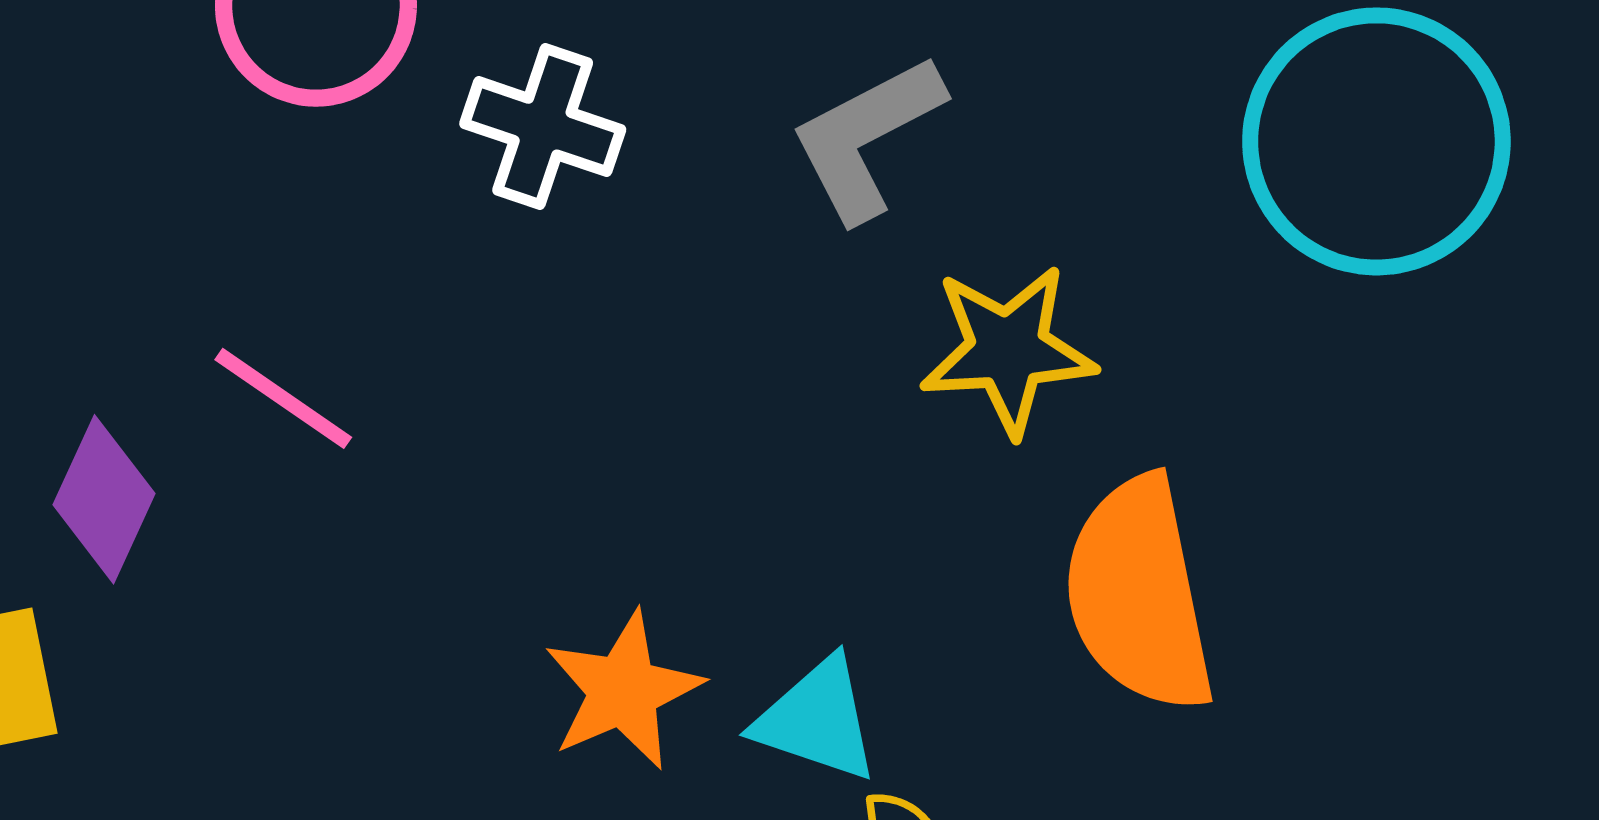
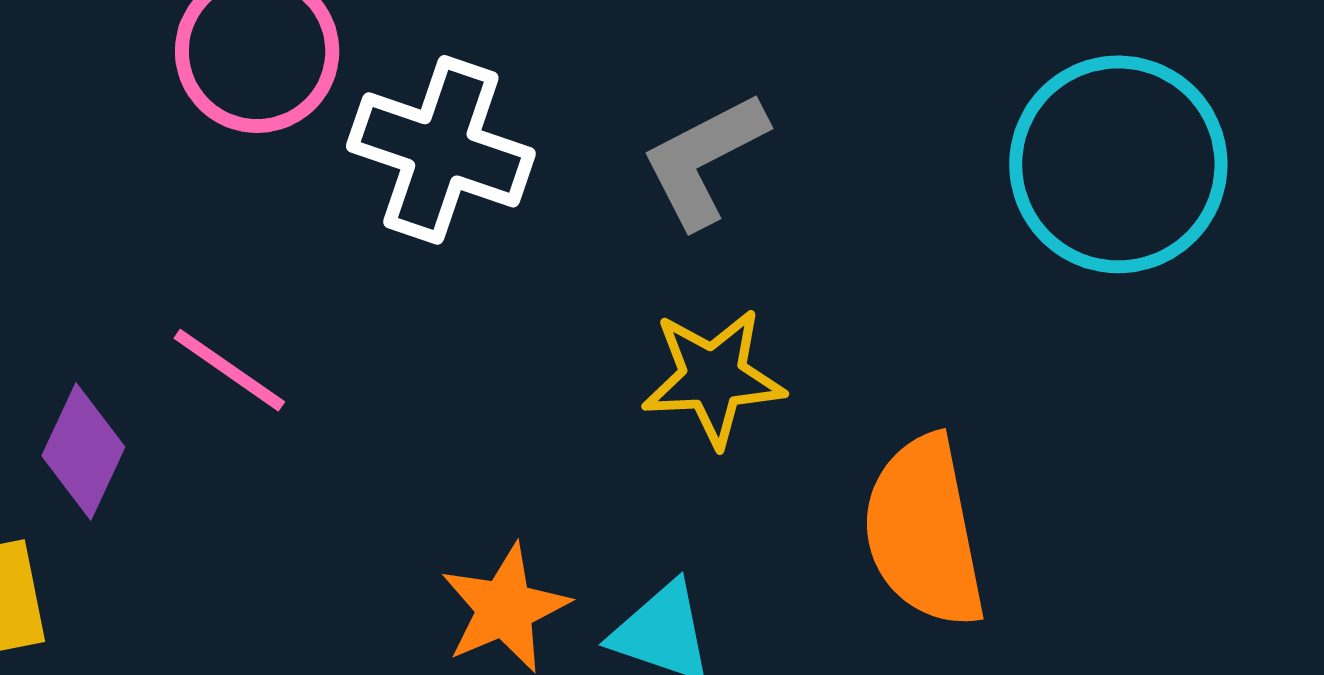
white cross: (543, 127) -> (441, 150), size x1.4
yellow star: (1008, 350) -> (713, 378), moved

